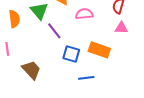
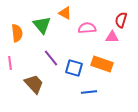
pink triangle: (121, 28) -> (112, 37), moved
purple line: (54, 31) -> (51, 58), moved

